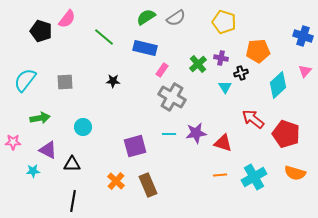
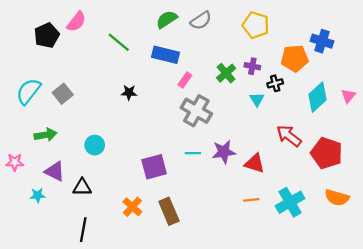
black pentagon: (41, 31) -> (47, 35), turned 30
blue cross: (303, 36) -> (322, 41), moved
pink triangle: (305, 71) -> (348, 96), moved
gray square: (65, 82) -> (63, 94), moved, turned -36

